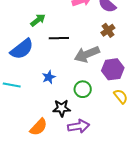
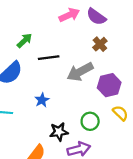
green circle: (83, 89) -> (90, 121), moved

